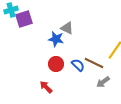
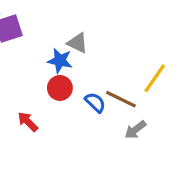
red circle: (56, 64) -> (60, 88), moved
red arrow: (46, 87) -> (28, 122), moved

